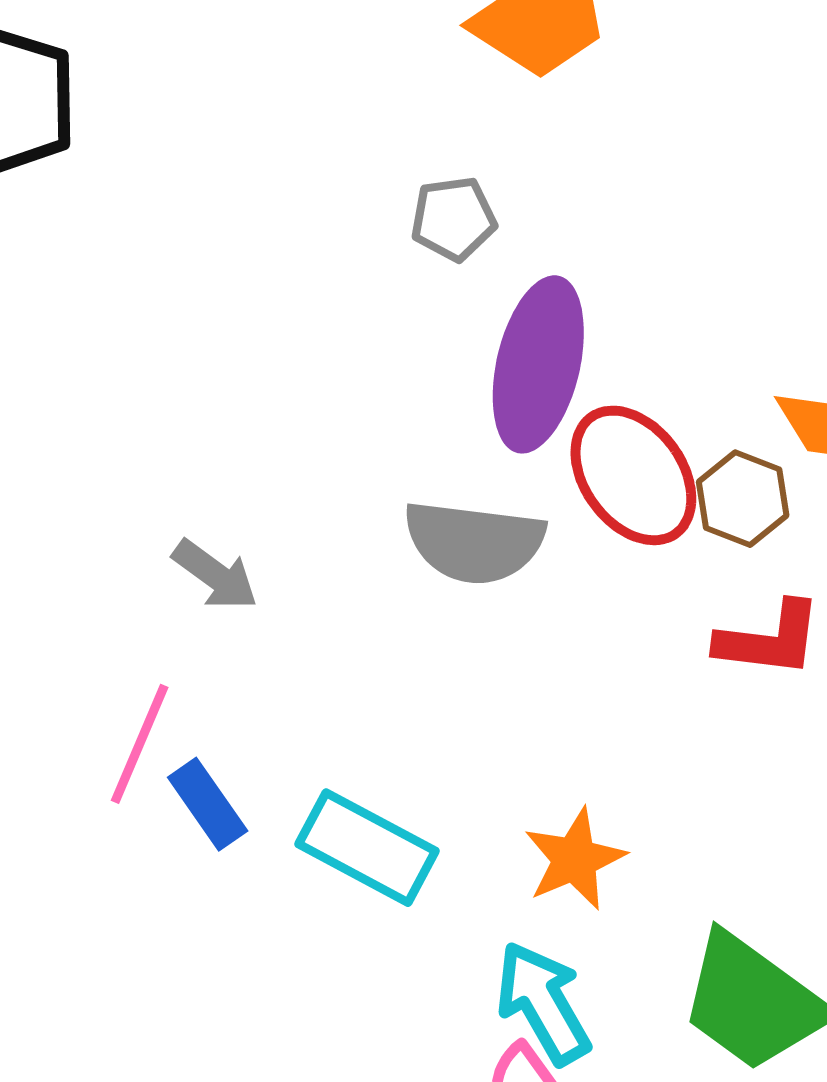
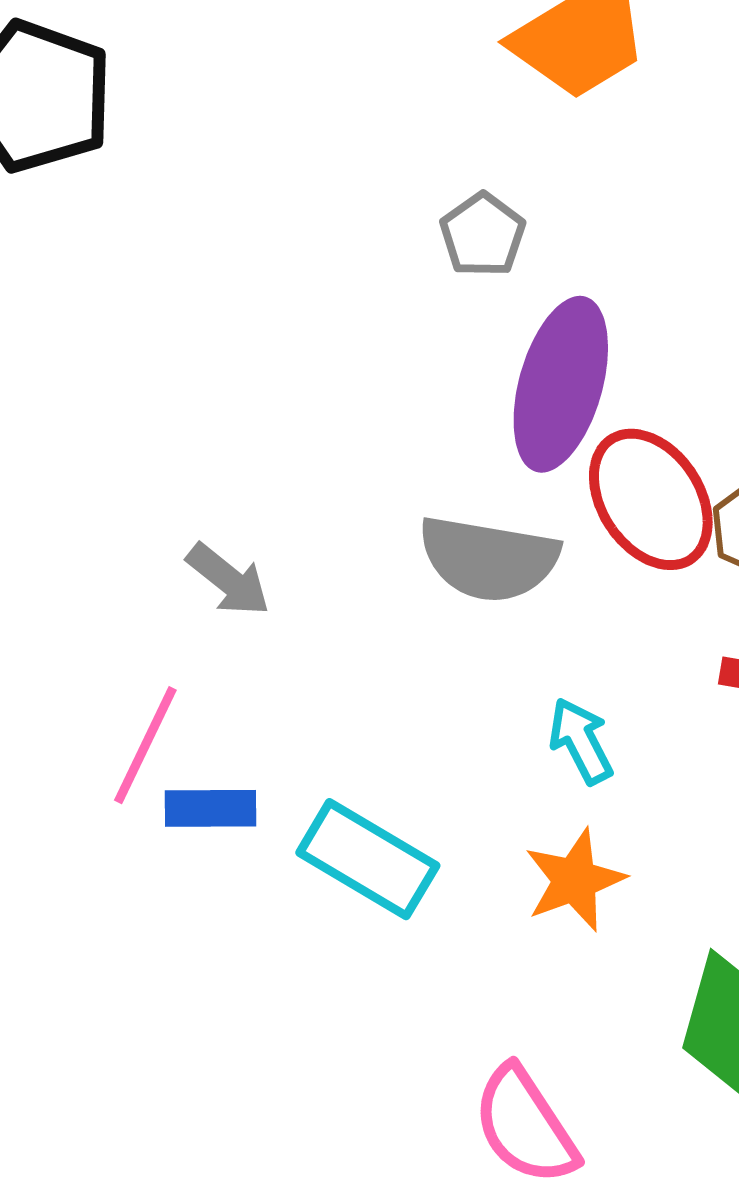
gray pentagon: (453, 219) -> (483, 235), turned -30
blue rectangle: (208, 804) -> (210, 808), turned -58
cyan arrow: (543, 1003) -> (581, 741), moved, size x0.7

